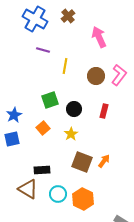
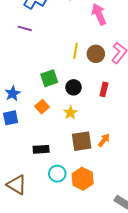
purple line: (43, 50) -> (25, 28), moved
yellow line: (65, 66) -> (76, 51), moved
brown square: (82, 162) -> (82, 141), turned -30
brown triangle: (28, 189) -> (17, 185), moved

